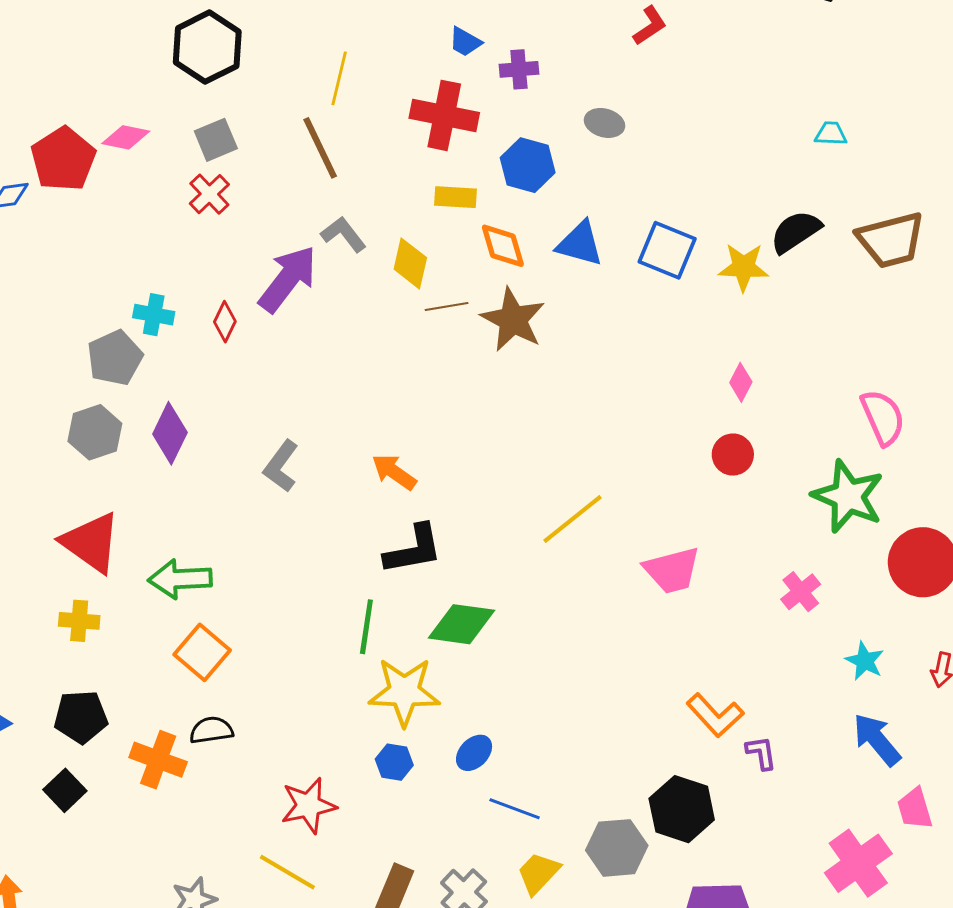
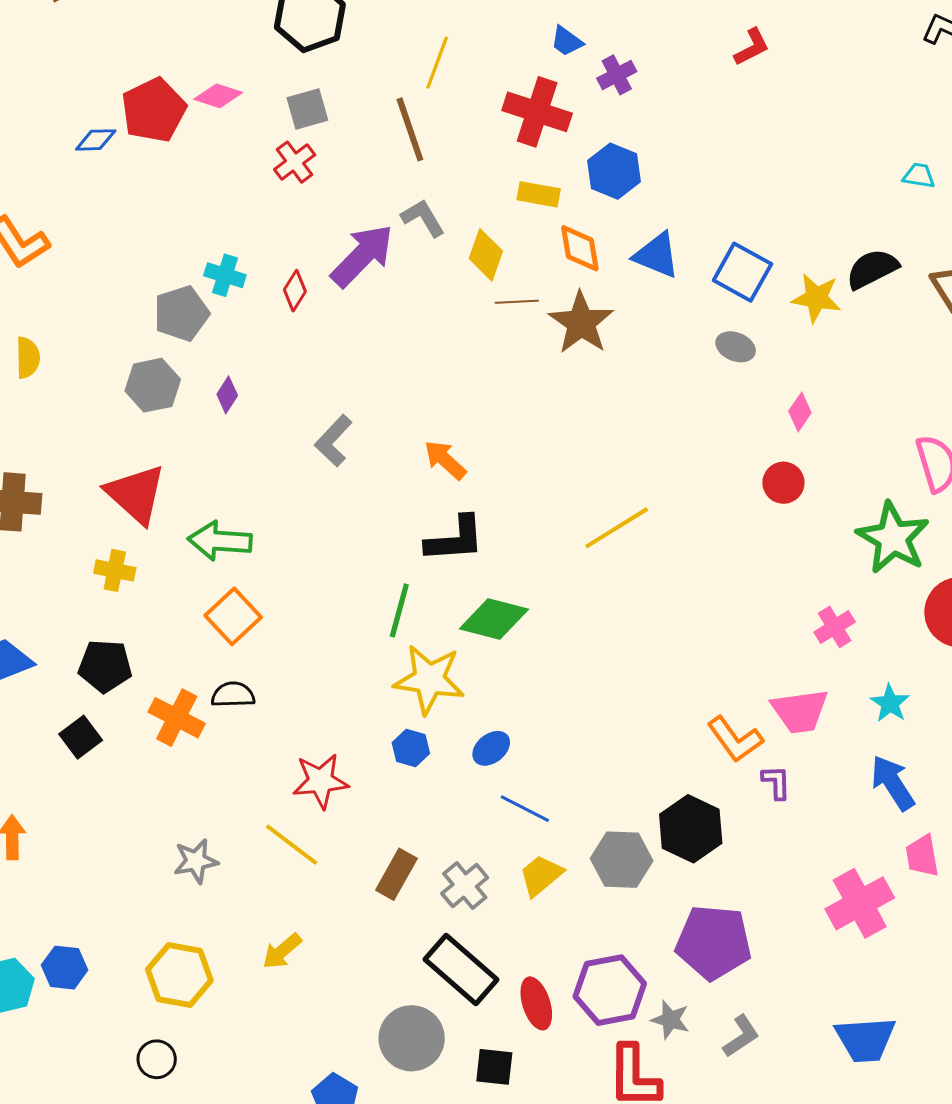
purple cross: (519, 69) -> (617, 75), turned -30
gray ellipse: (604, 123) -> (736, 347), moved
purple diamond: (170, 433) -> (227, 395), size x0.6
pink trapezoid: (672, 570) -> (800, 711), moved

